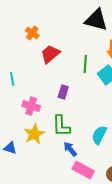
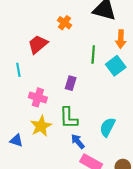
orange cross: (32, 33) -> (64, 23), moved
red trapezoid: (50, 54) -> (38, 44), moved

